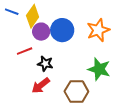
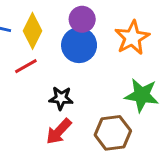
purple circle: (41, 32) -> (82, 19), moved
red line: (25, 51) -> (26, 66), moved

